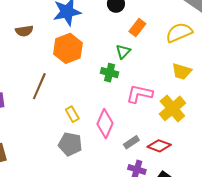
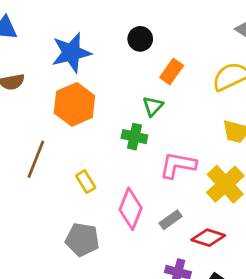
yellow rectangle: (72, 114) -> (86, 182), moved
gray rectangle: (131, 142) -> (171, 220), moved

